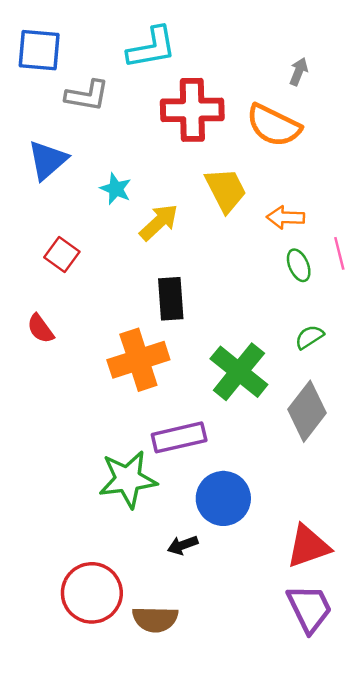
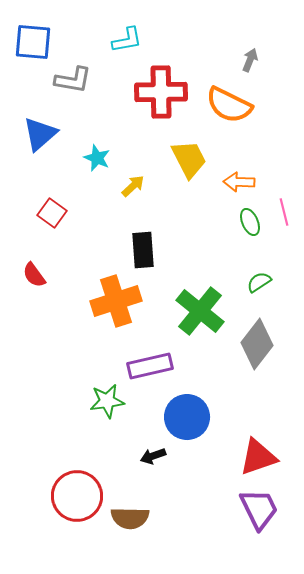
cyan L-shape: (152, 48) -> (127, 40), size x0.7
yellow arrow: (159, 222) -> (133, 186), size x0.7
green star: (128, 479) -> (107, 401), size x0.7

